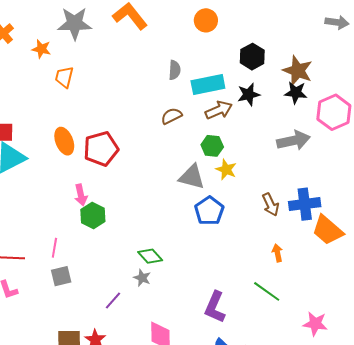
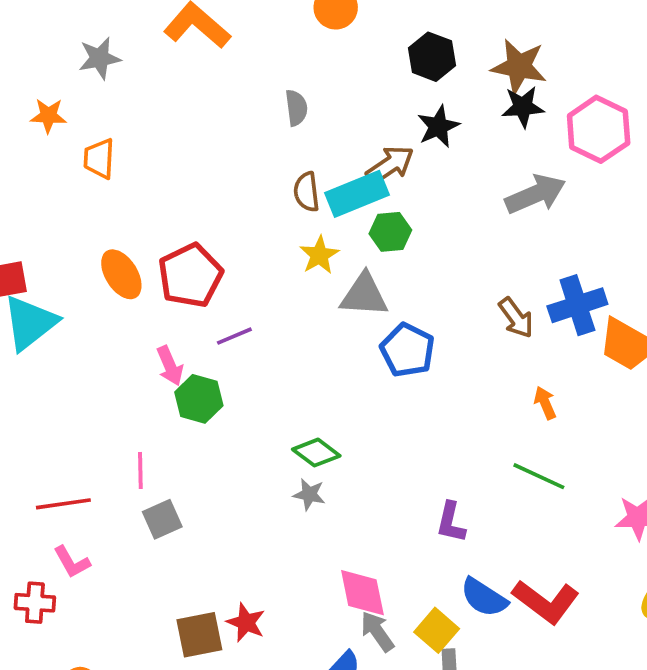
gray star: (75, 23) -> (100, 58), size x0.7
cyan rectangle: (208, 85) -> (357, 194), moved
brown semicircle: (172, 116) -> (307, 192), turned -60
yellow star: (226, 169) -> (319, 255), moved, turned 30
purple line: (113, 300) -> (234, 336), moved, turned 36
purple L-shape: (215, 307) -> (451, 522), size x0.7

